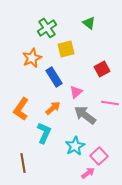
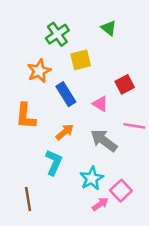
pink triangle: (76, 92) -> (100, 104), moved, turned -48
orange L-shape: (21, 109) -> (26, 116), moved, turned -30
pink arrow: (88, 173) -> (100, 204), moved

